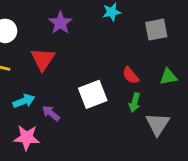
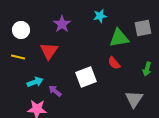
gray square: (156, 30) -> (143, 28), moved
green triangle: (168, 77) -> (119, 38), moved, size x1.5
green arrow: (135, 102) -> (147, 69), moved

